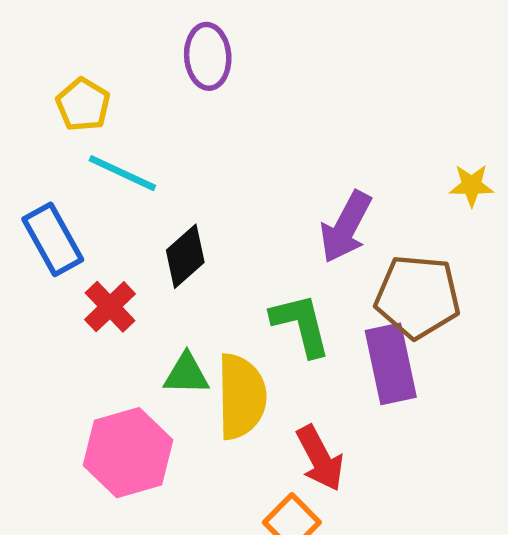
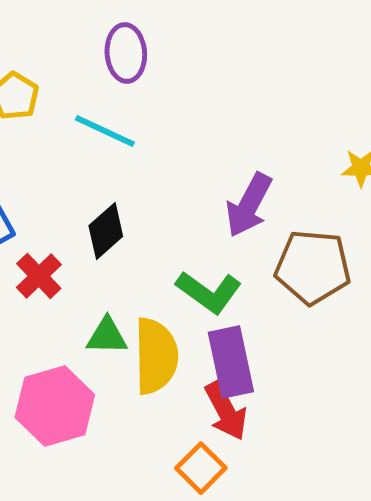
cyan line: (122, 173) -> (105, 131), moved
green L-shape: (301, 325) -> (209, 292), turned 140
purple rectangle: (391, 364) -> (231, 362), moved

